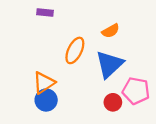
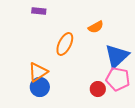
blue triangle: (109, 64) -> (117, 56), moved

